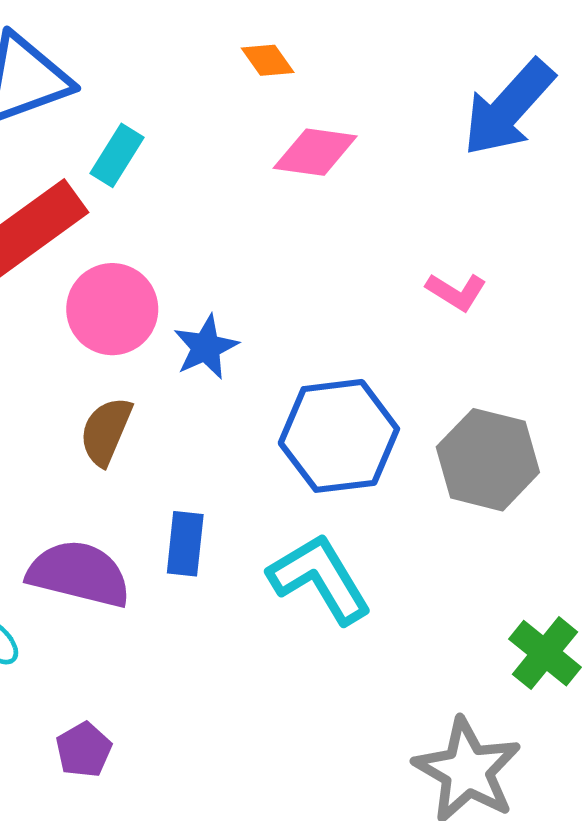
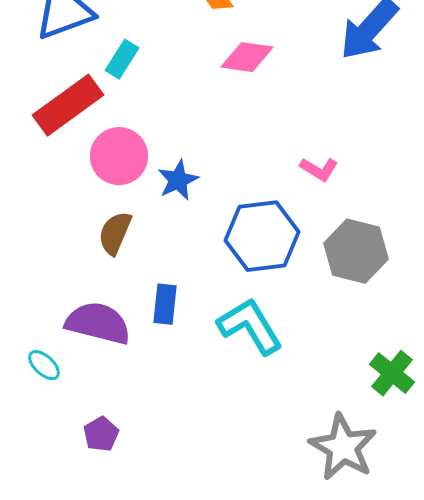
pink L-shape: (456, 292) -> (319, 169), moved

